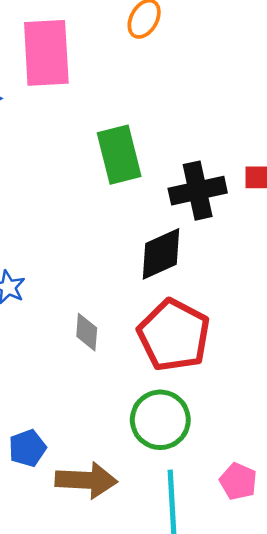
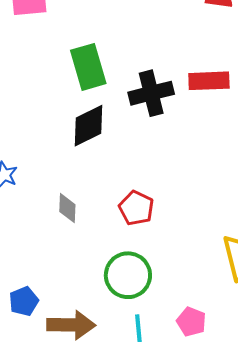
black diamond: (161, 254) -> (89, 126), moved
red pentagon: (174, 335) -> (136, 208), size x0.6

